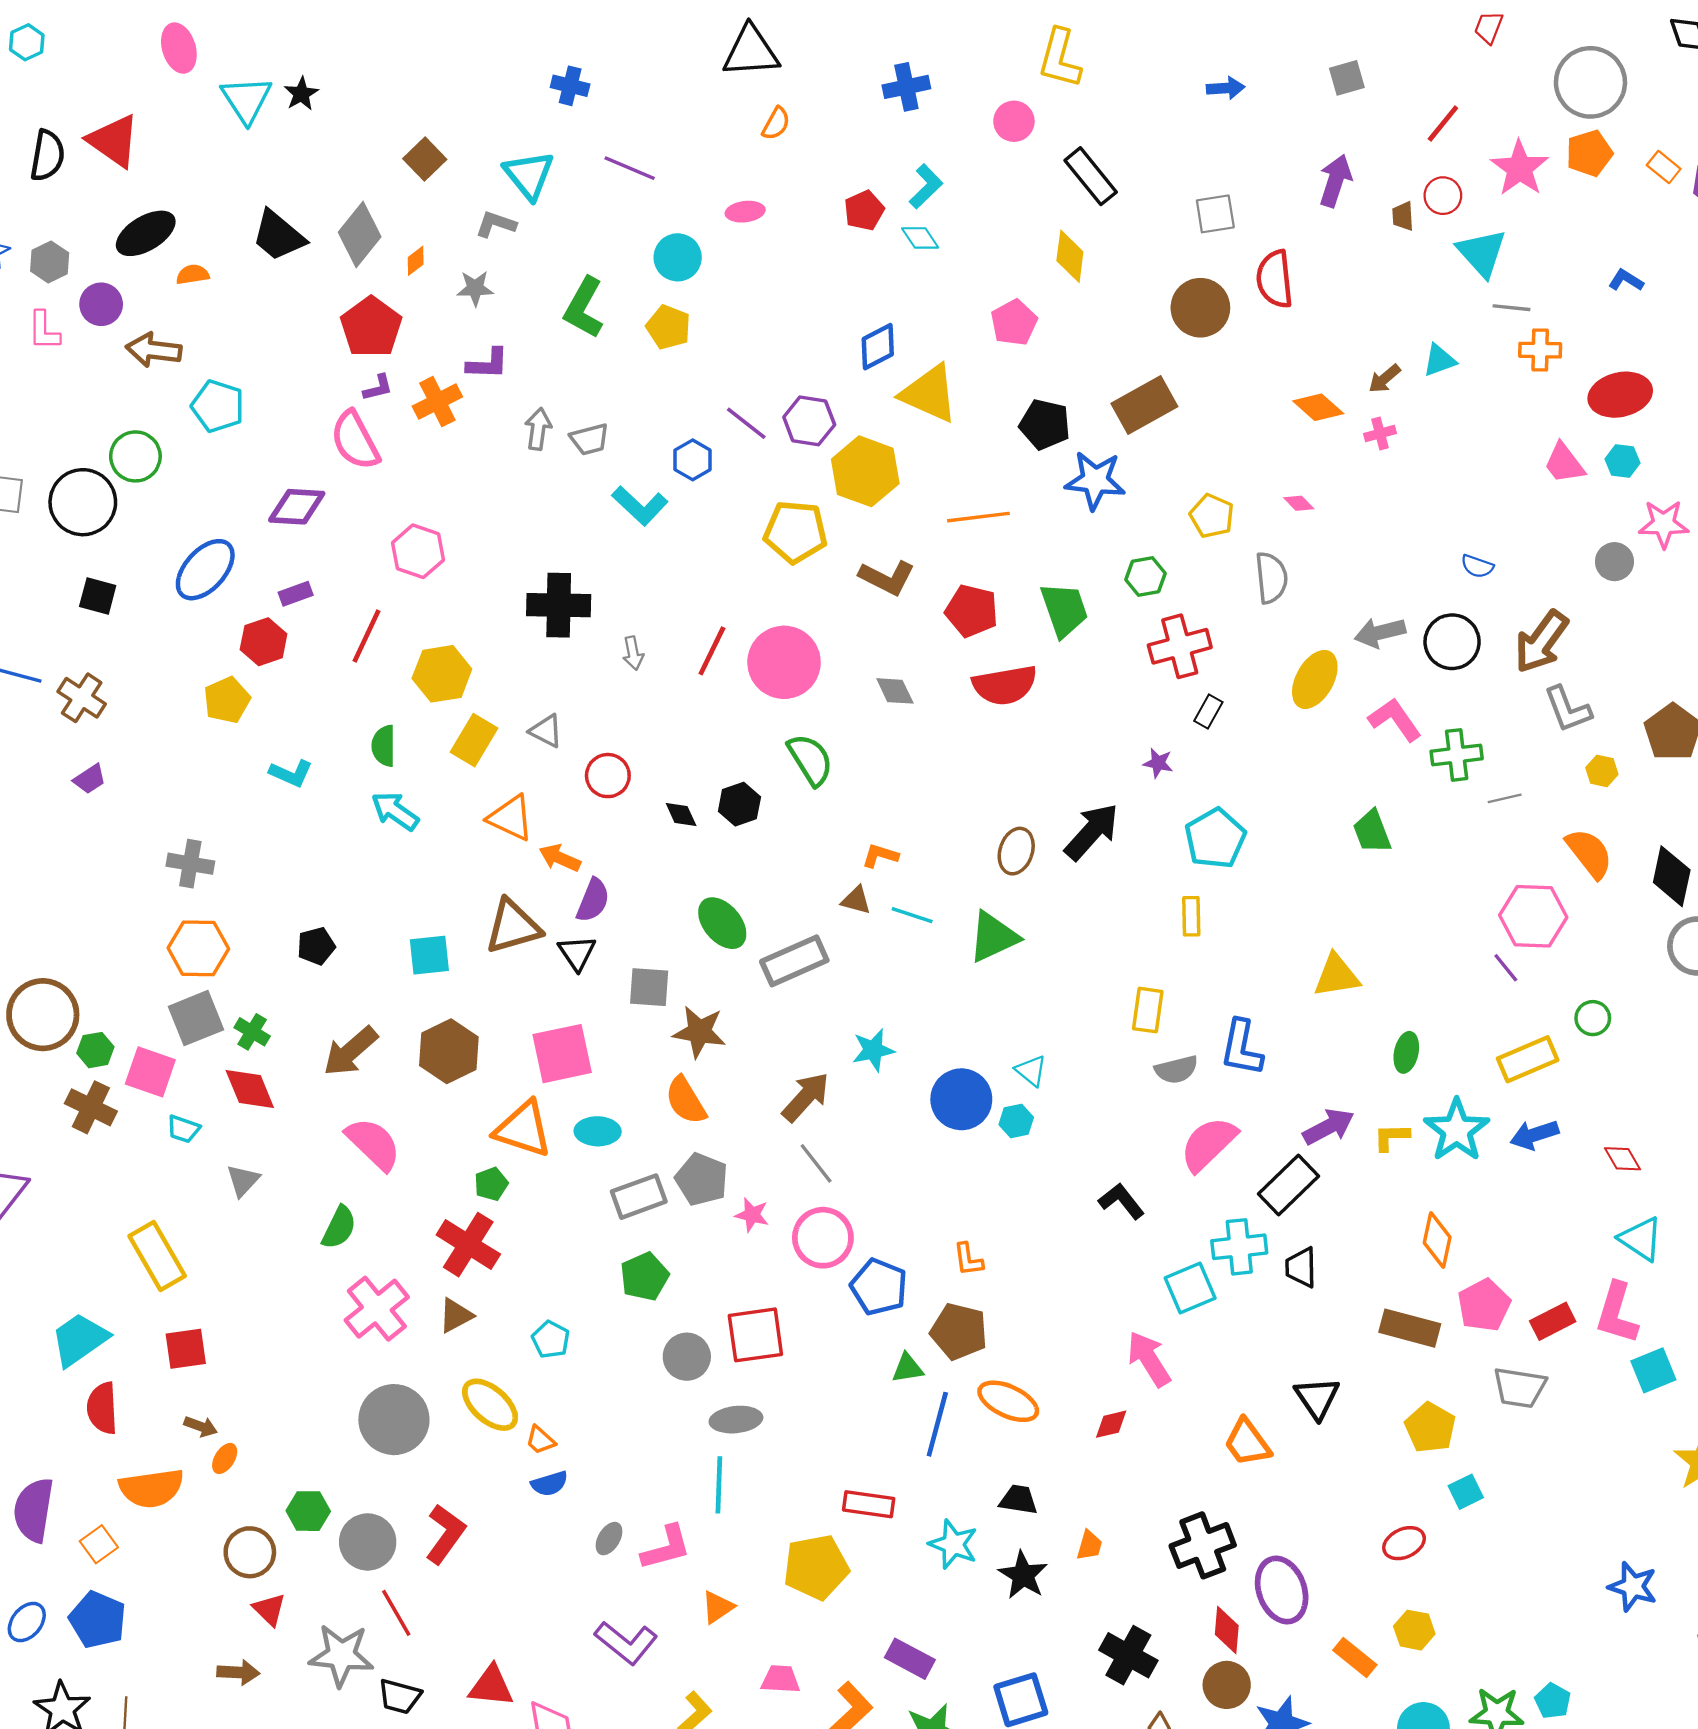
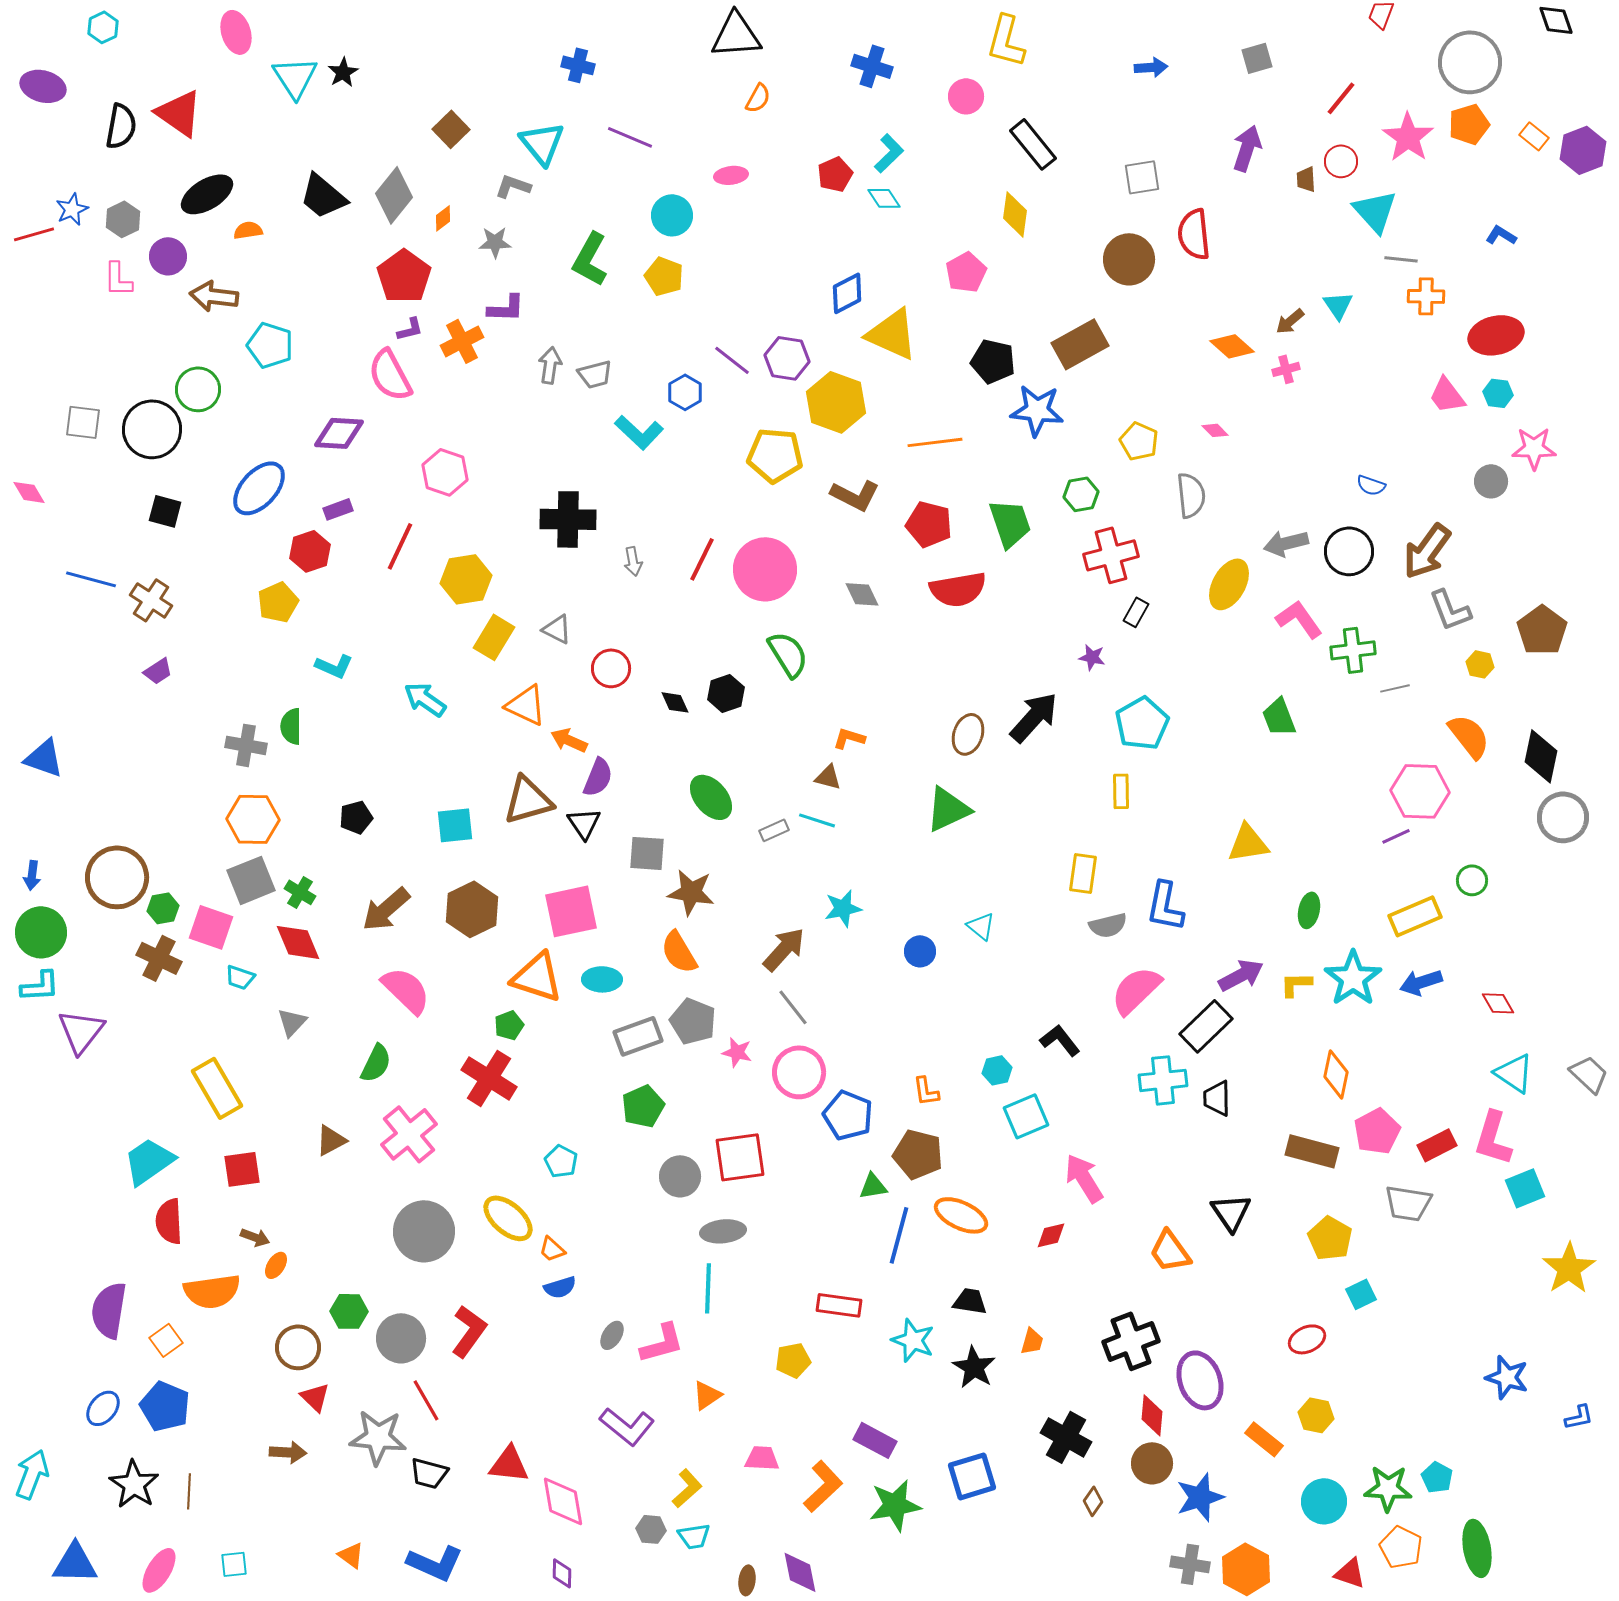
blue cross: (906, 87) -> (872, 66), turned 30
cyan triangle: (1439, 360) -> (1338, 305), turned -44
green semicircle: (384, 746) -> (291, 726), moved
cyan line: (912, 915) -> (817, 820), moved
gray rectangle: (794, 961) -> (774, 830), size x0.5
purple line: (1506, 968) -> (1396, 836), turned -76
blue circle: (961, 1099) -> (920, 951), size x0.6
cyan hexagon: (1016, 1121) -> (997, 1070), moved
cyan square: (1190, 1288) -> (1026, 1116), moved
brown triangle: (456, 1315) -> (331, 1140), moved
yellow pentagon: (816, 1567) -> (793, 1360), size x0.6

